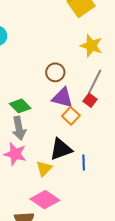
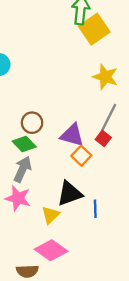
brown circle: (55, 72) -> (32, 123), moved
gray arrow: (19, 128) -> (23, 169), turned -145

